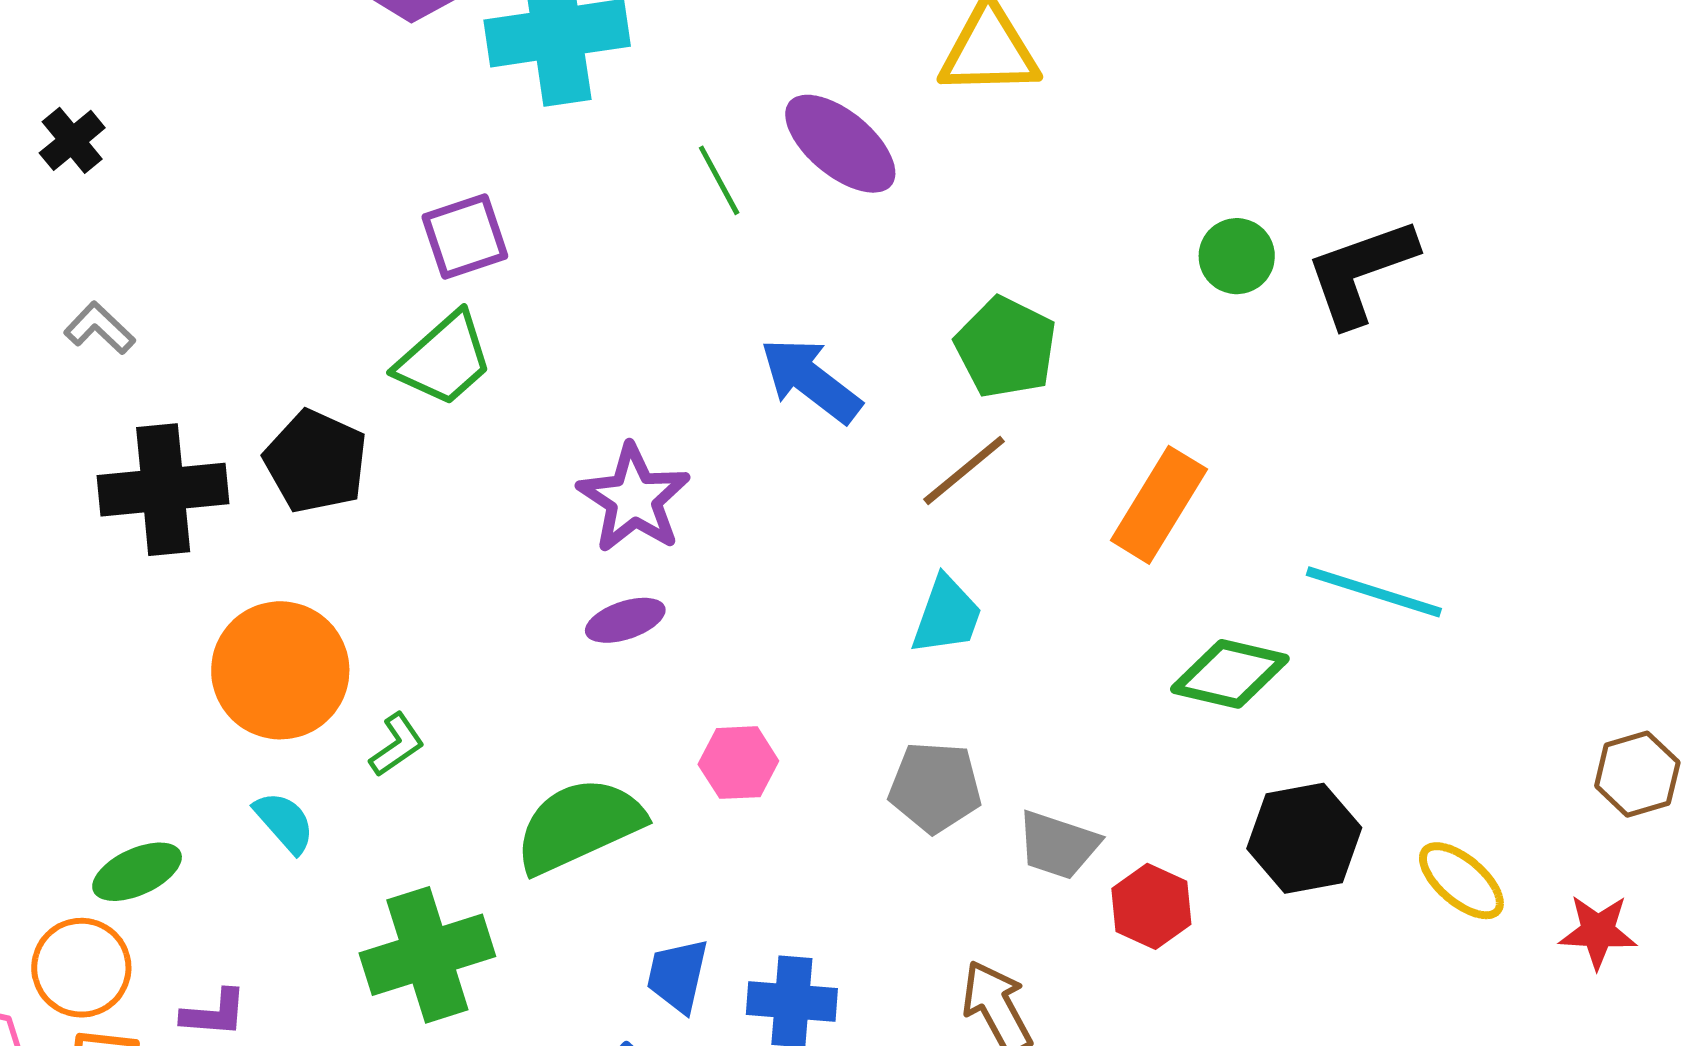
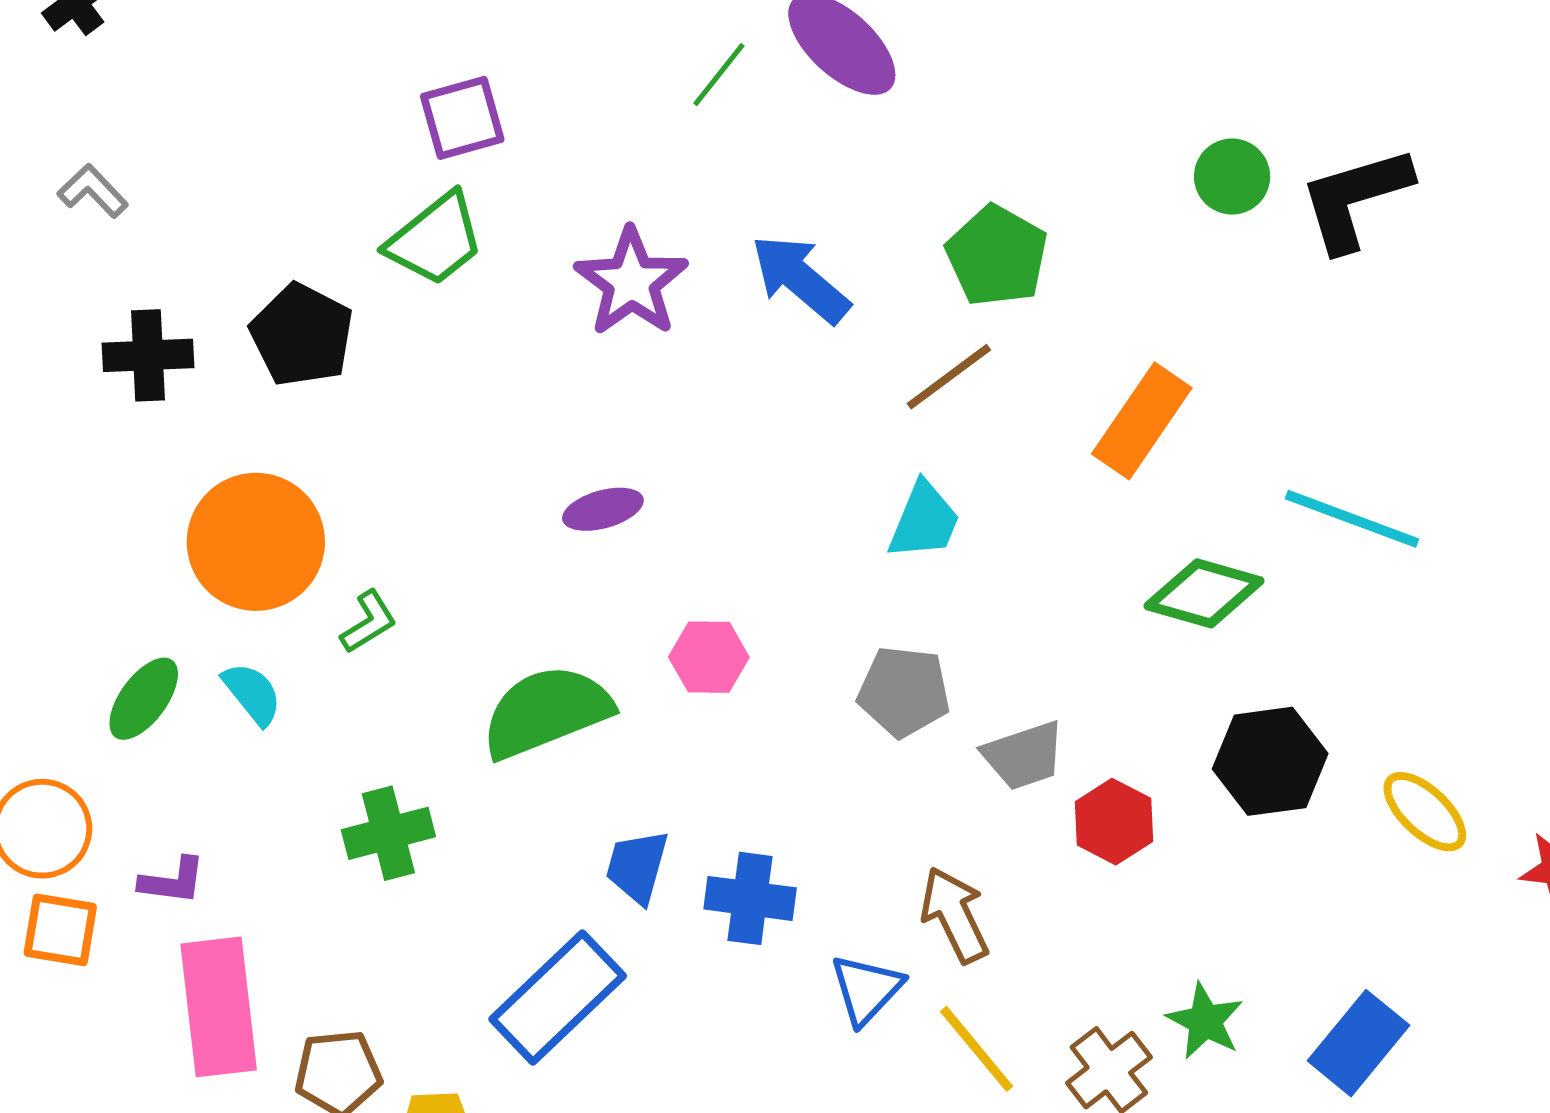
green line: (719, 180) -> (719, 75), turned 64
black cross: (163, 490) -> (148, 355), size x0.7
purple star: (634, 499) -> (631, 282), moved
gray trapezoid: (1058, 845) -> (1024, 756), turned -40
green ellipse: (137, 872) -> (144, 699), moved, turned -32
green cross: (427, 955) -> (388, 833), size x0.7

